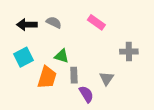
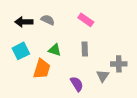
gray cross: (129, 52) -> (119, 64), moved
gray rectangle: (74, 75) -> (85, 49), moved
gray triangle: (106, 78) -> (103, 76), moved

